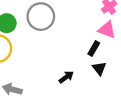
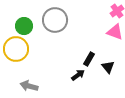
black rectangle: (94, 49) -> (89, 59), moved

